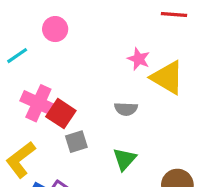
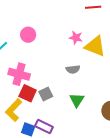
pink circle: (55, 29) -> (28, 35), moved
red square: (61, 114) -> (28, 93), moved

